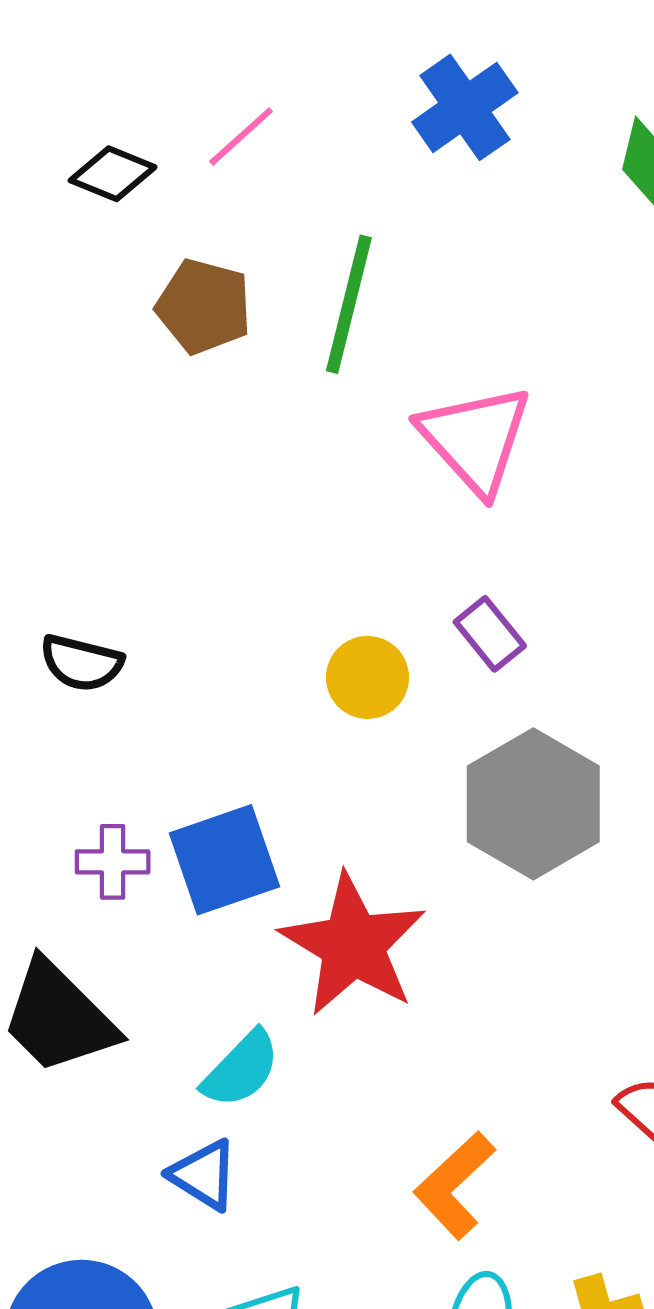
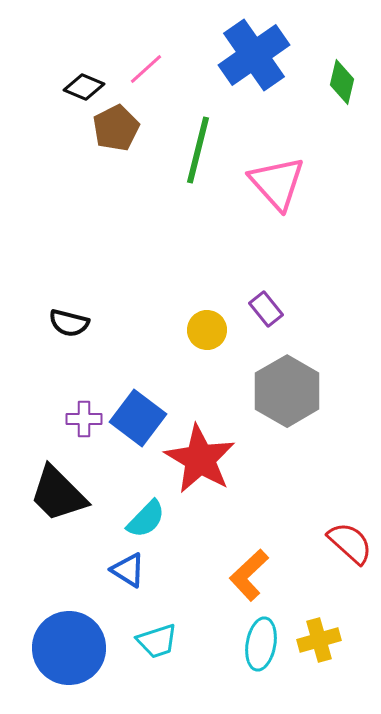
blue cross: (465, 107) -> (254, 55), size x1.4
brown pentagon: (204, 306) -> (116, 128), moved, turned 30
pink triangle: (475, 439) -> (277, 183), moved
blue square: (224, 860) -> (138, 418), turned -34

